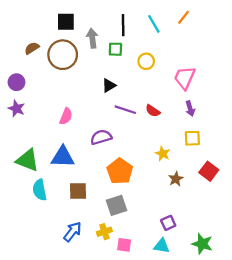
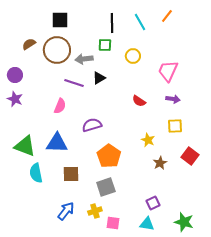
gray arrow: (92, 38) -> (84, 59), moved, turned -90
purple arrow: (190, 109) -> (173, 99), turned -64
purple line: (125, 110) -> (74, 83), moved

